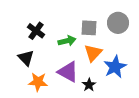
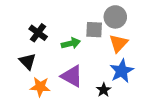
gray circle: (118, 23) -> (115, 17), moved
orange triangle: (93, 53) -> (118, 43), moved
black star: (89, 85) -> (104, 90), moved

